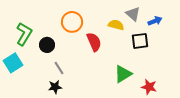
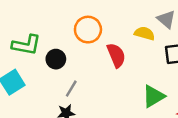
green L-shape: (24, 34) -> (26, 45), turned 70
gray line: (59, 68) -> (71, 89), turned 64

